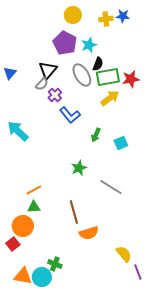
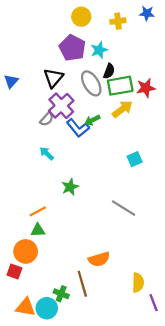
blue star: (123, 16) -> (147, 13), moved
gray semicircle: (42, 84) -> (47, 119), moved
purple cross: (55, 95) -> (61, 106), size x1.6
cyan arrow: (18, 131) -> (47, 154), moved, size x0.6
green arrow: (96, 135) -> (92, 120), moved, turned 40
green star: (79, 168) -> (70, 187), moved
brown line: (74, 212) -> (82, 284), moved
red square: (13, 244) -> (14, 271), turned -32
yellow semicircle: (124, 254) -> (138, 283), turned 42

